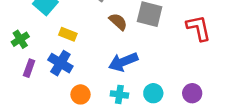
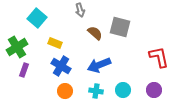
red L-shape: (198, 28) -> (159, 57), moved
green cross: (20, 39) -> (17, 47), size x1.5
blue cross: (60, 63) -> (61, 66), moved

